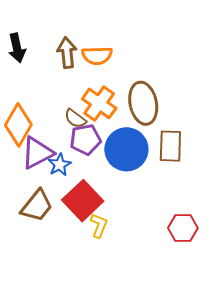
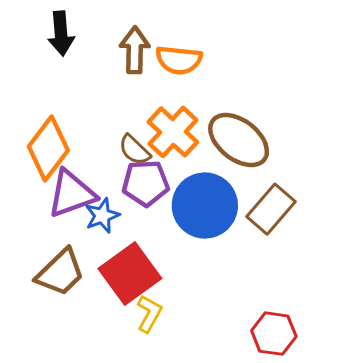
brown ellipse: (143, 103) -> (239, 140), turned -48
brown rectangle: (170, 146) -> (271, 209), turned 32

